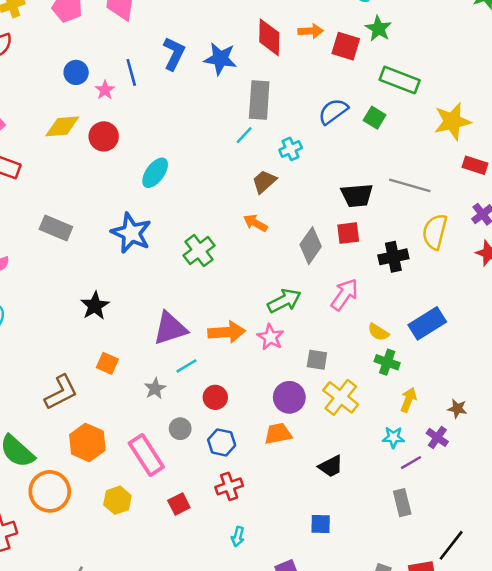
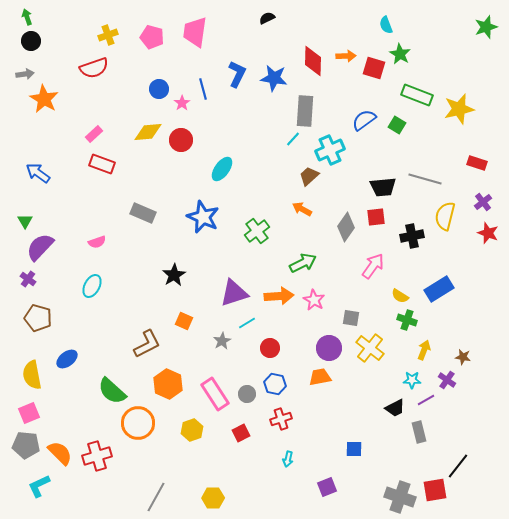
yellow star: (452, 121) -> (459, 109), moved
cyan cross: (291, 149) -> (330, 150), size x1.6
green arrow: (284, 301) -> (303, 263), moved
gray circle: (180, 429) -> (247, 394), moved
black trapezoid: (331, 466) -> (395, 408), moved

